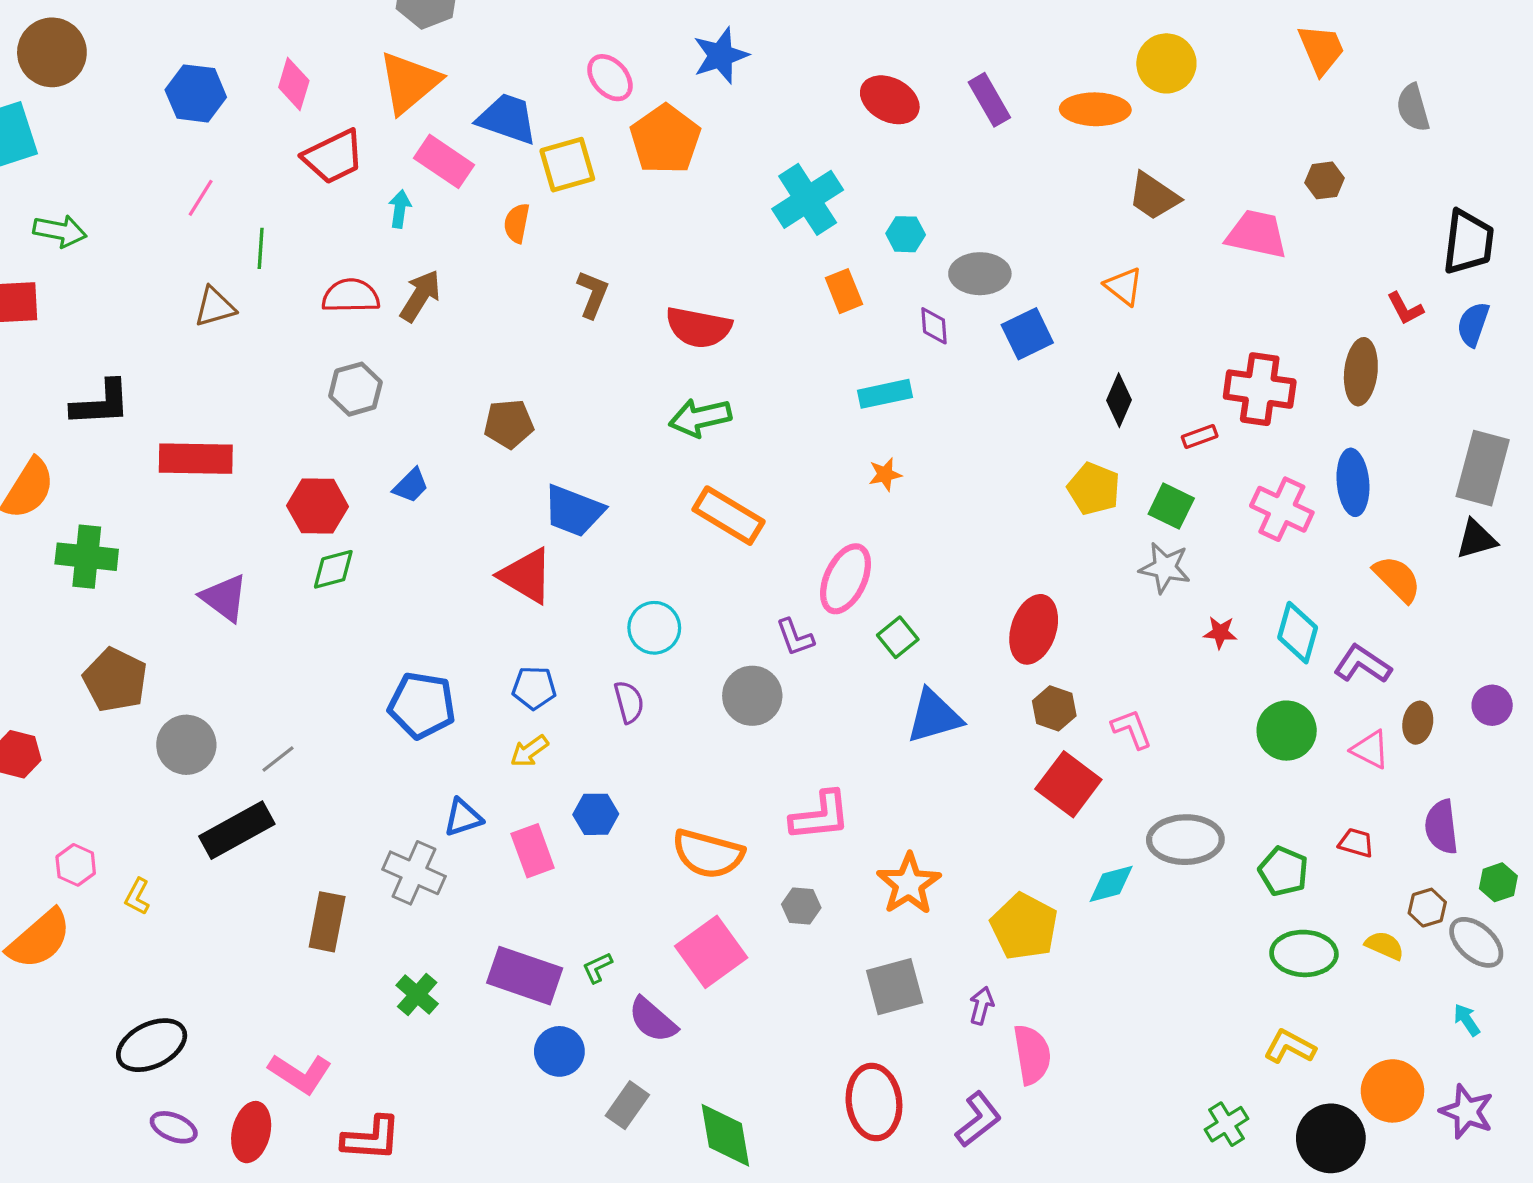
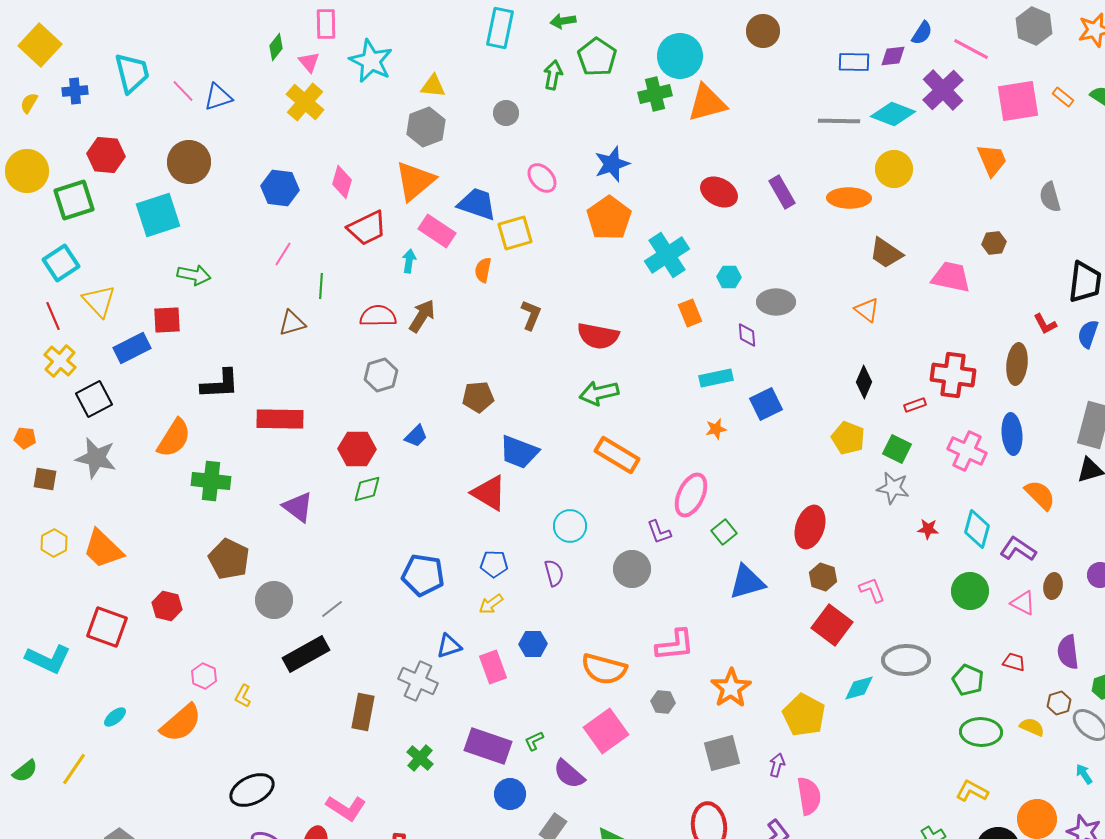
orange pentagon: (665, 139) -> (609, 218), moved
blue square: (1027, 334) -> (766, 404), moved

